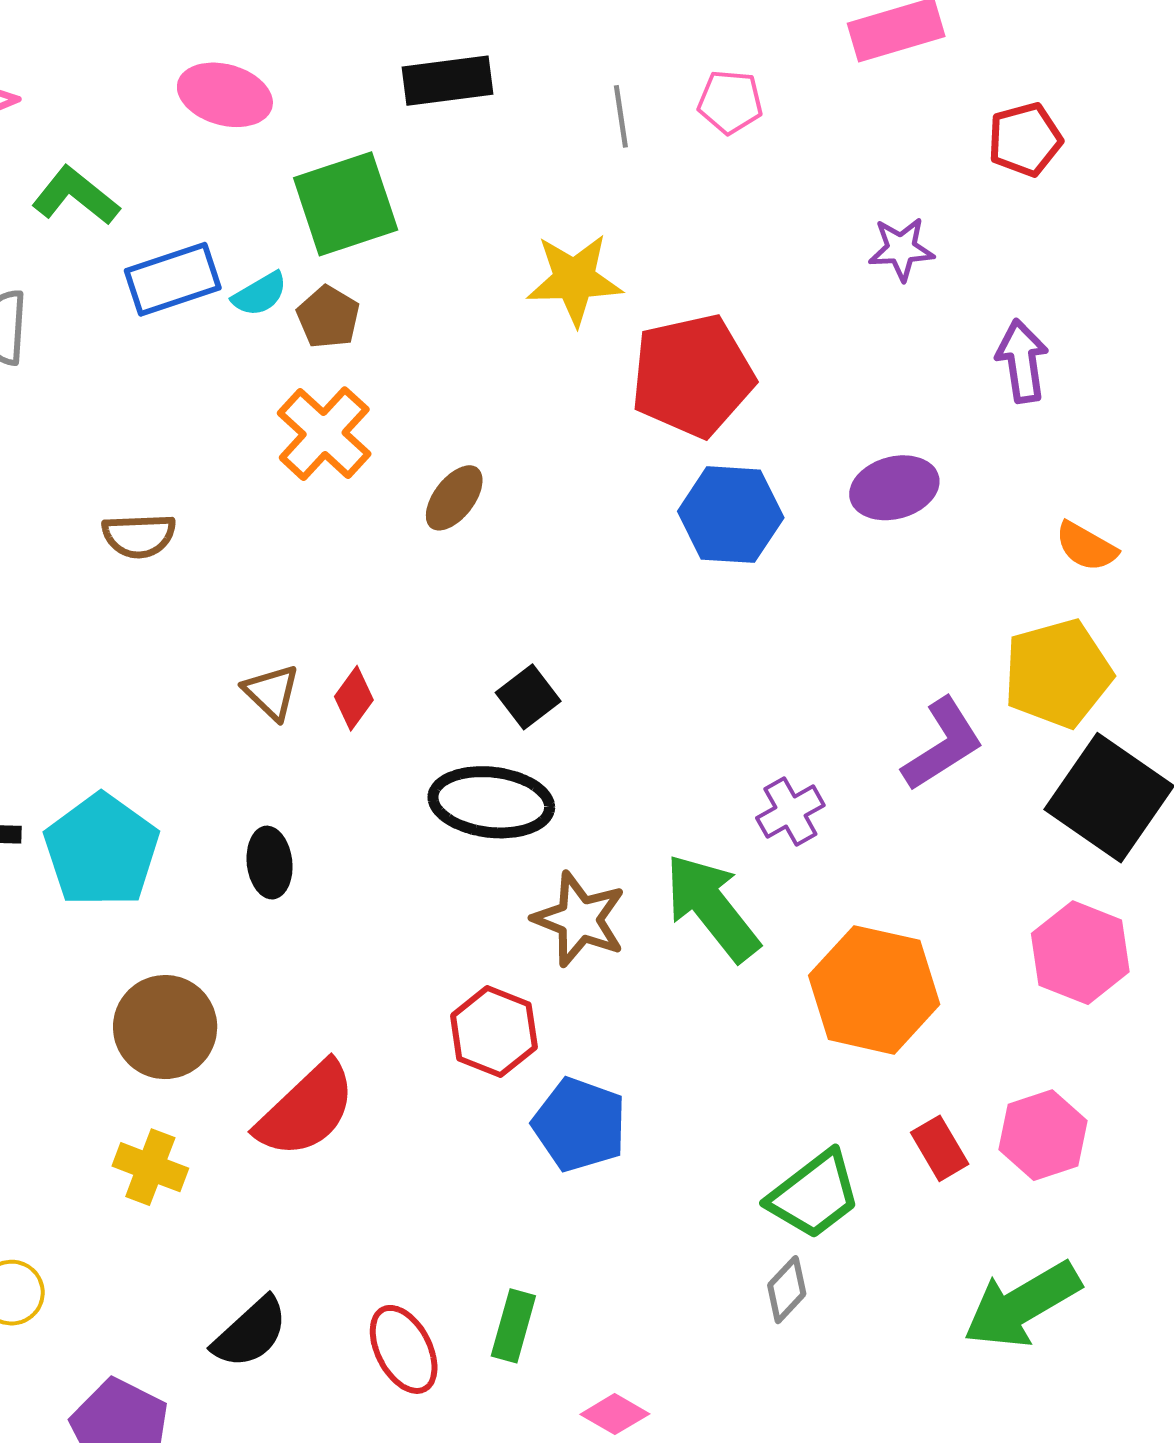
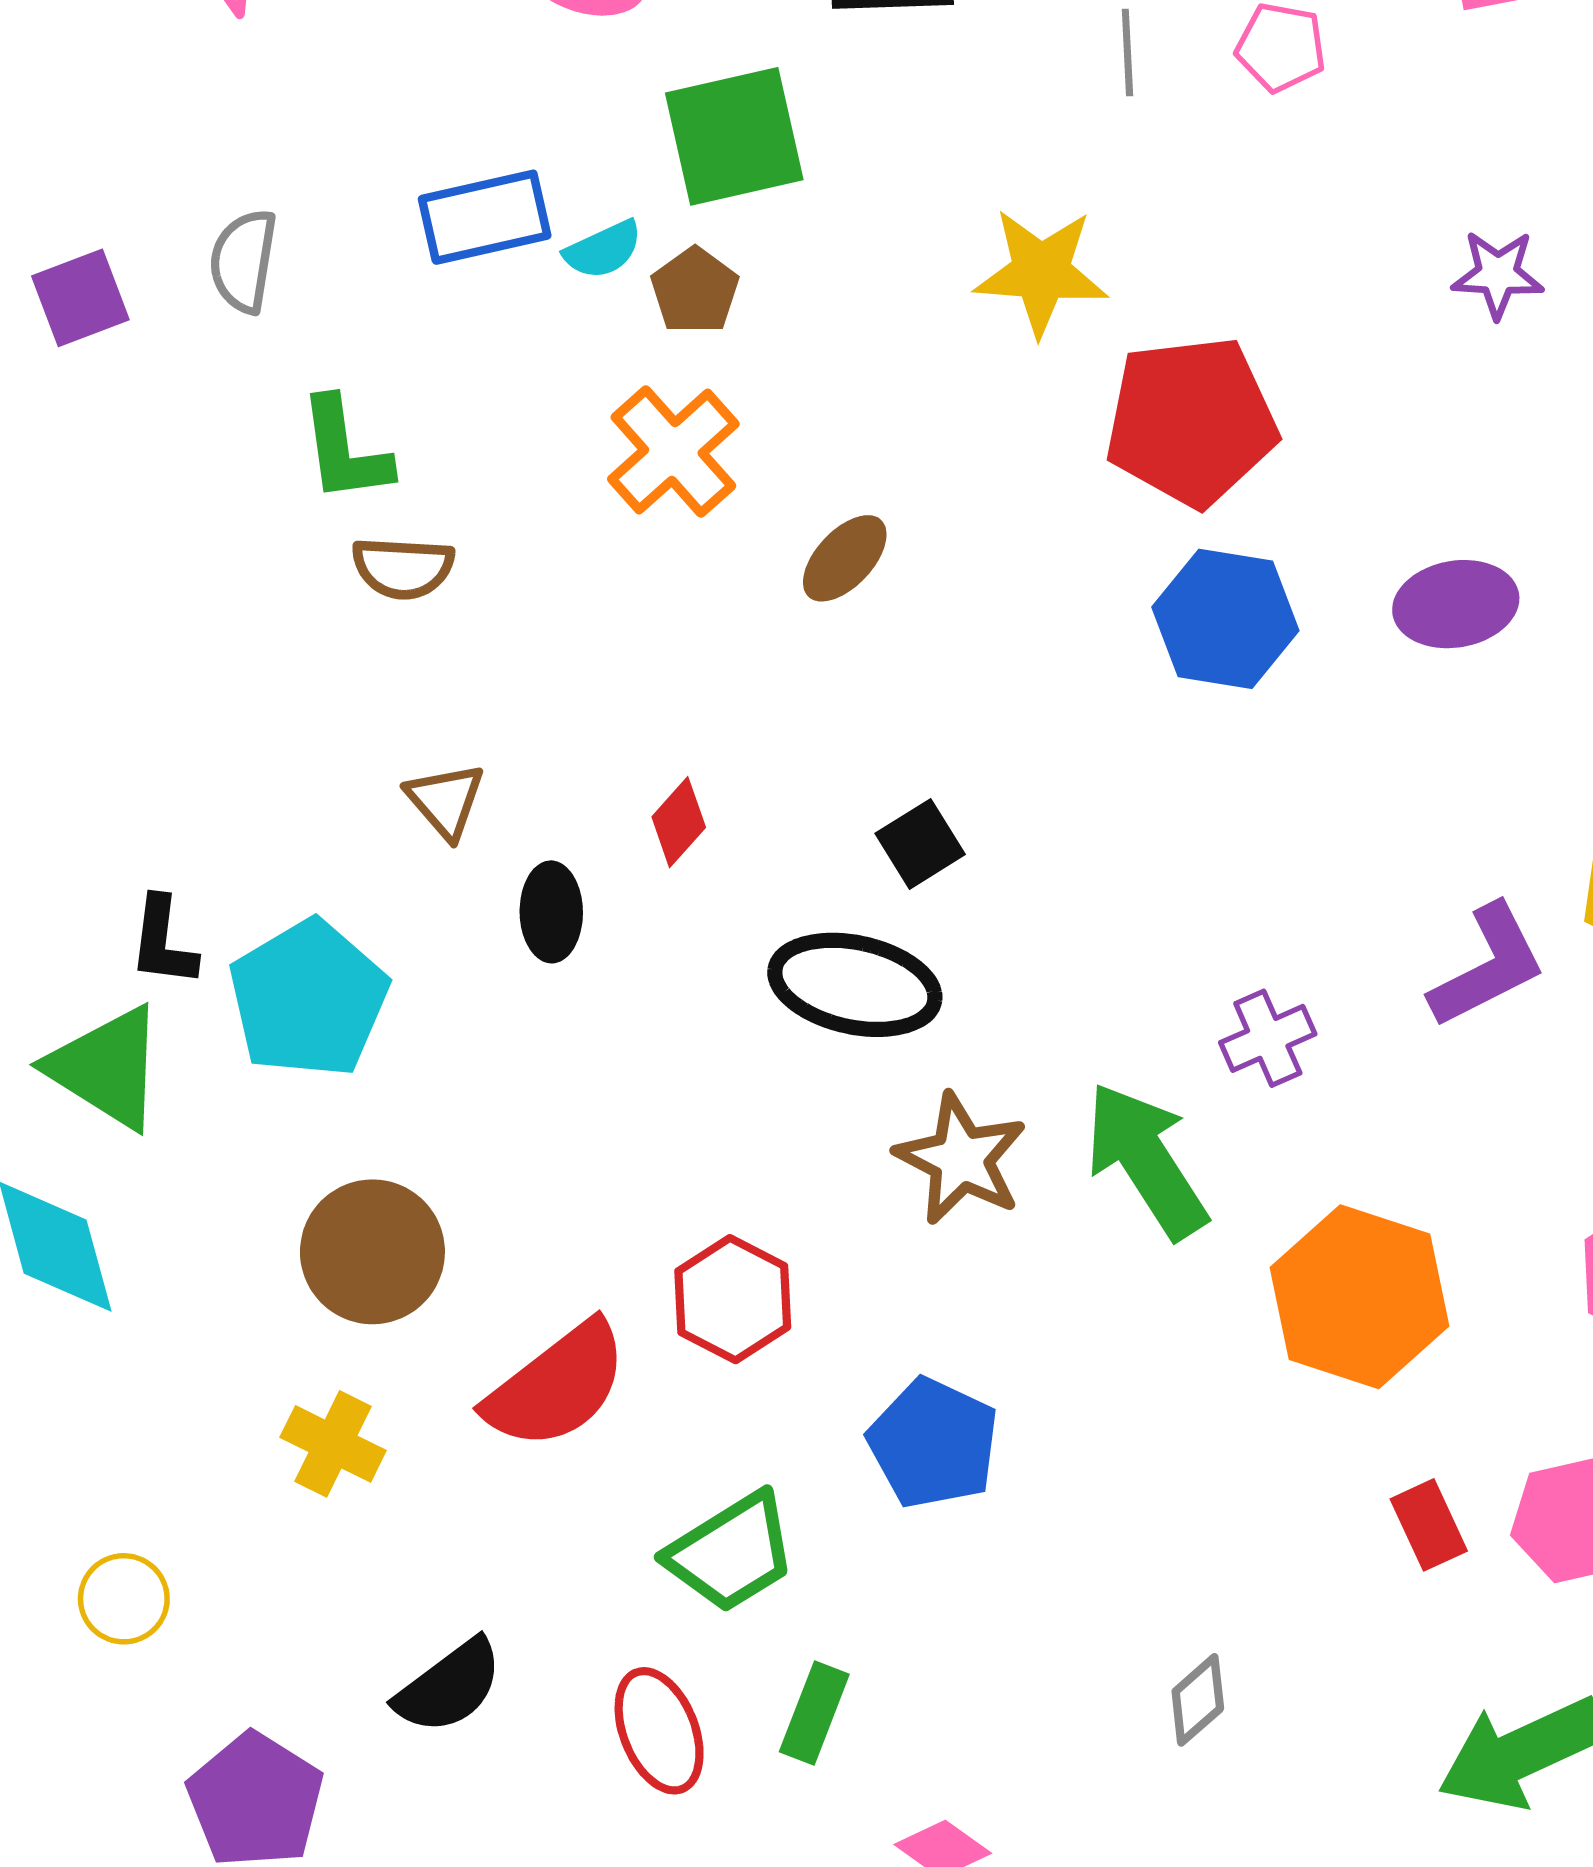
green L-shape: (76, 196) -> (345, 450), moved, turned -142
brown triangle: (271, 692) -> (446, 801), moved
black ellipse: (270, 863) -> (551, 912), moved
red hexagon: (494, 1032) -> (733, 1299), moved
green trapezoid: (814, 1195) -> (731, 1552), moved

